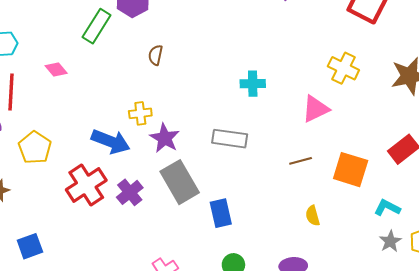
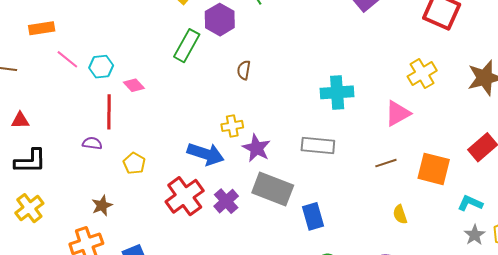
yellow cross: (343, 68) -> (422, 74), turned 36
pink diamond: (56, 69) -> (134, 85), moved
cyan cross: (253, 84) -> (337, 92), size x1.4
yellow pentagon: (35, 148) -> (134, 163), size x0.7
gray rectangle: (180, 182) -> (273, 189), turned -36

